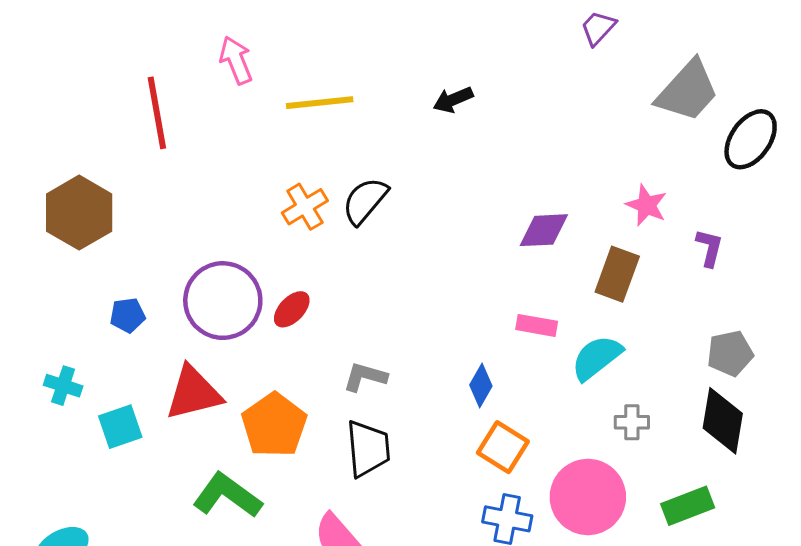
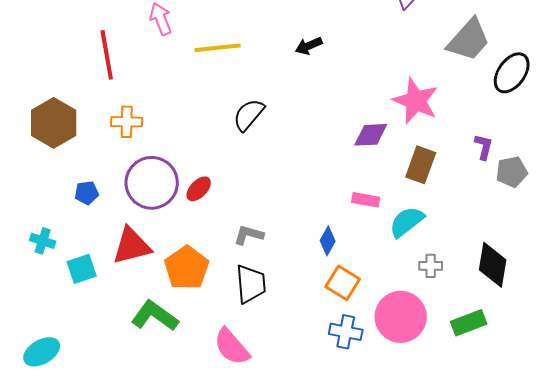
pink star: (647, 205) -> (416, 101), moved, size x1.6
orange cross: (305, 207) -> (127, 122), moved, turned 32
gray pentagon: (730, 353) -> (512, 172), moved

